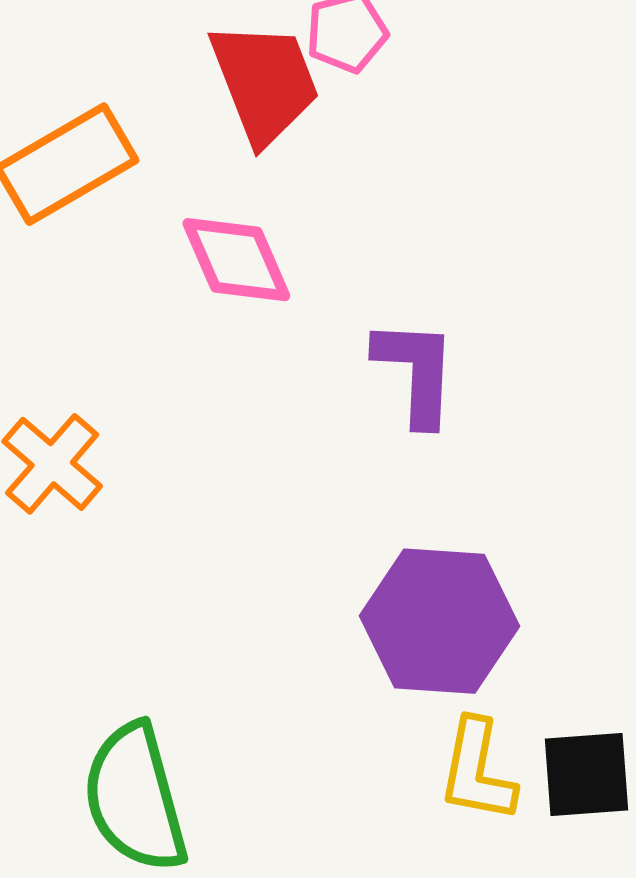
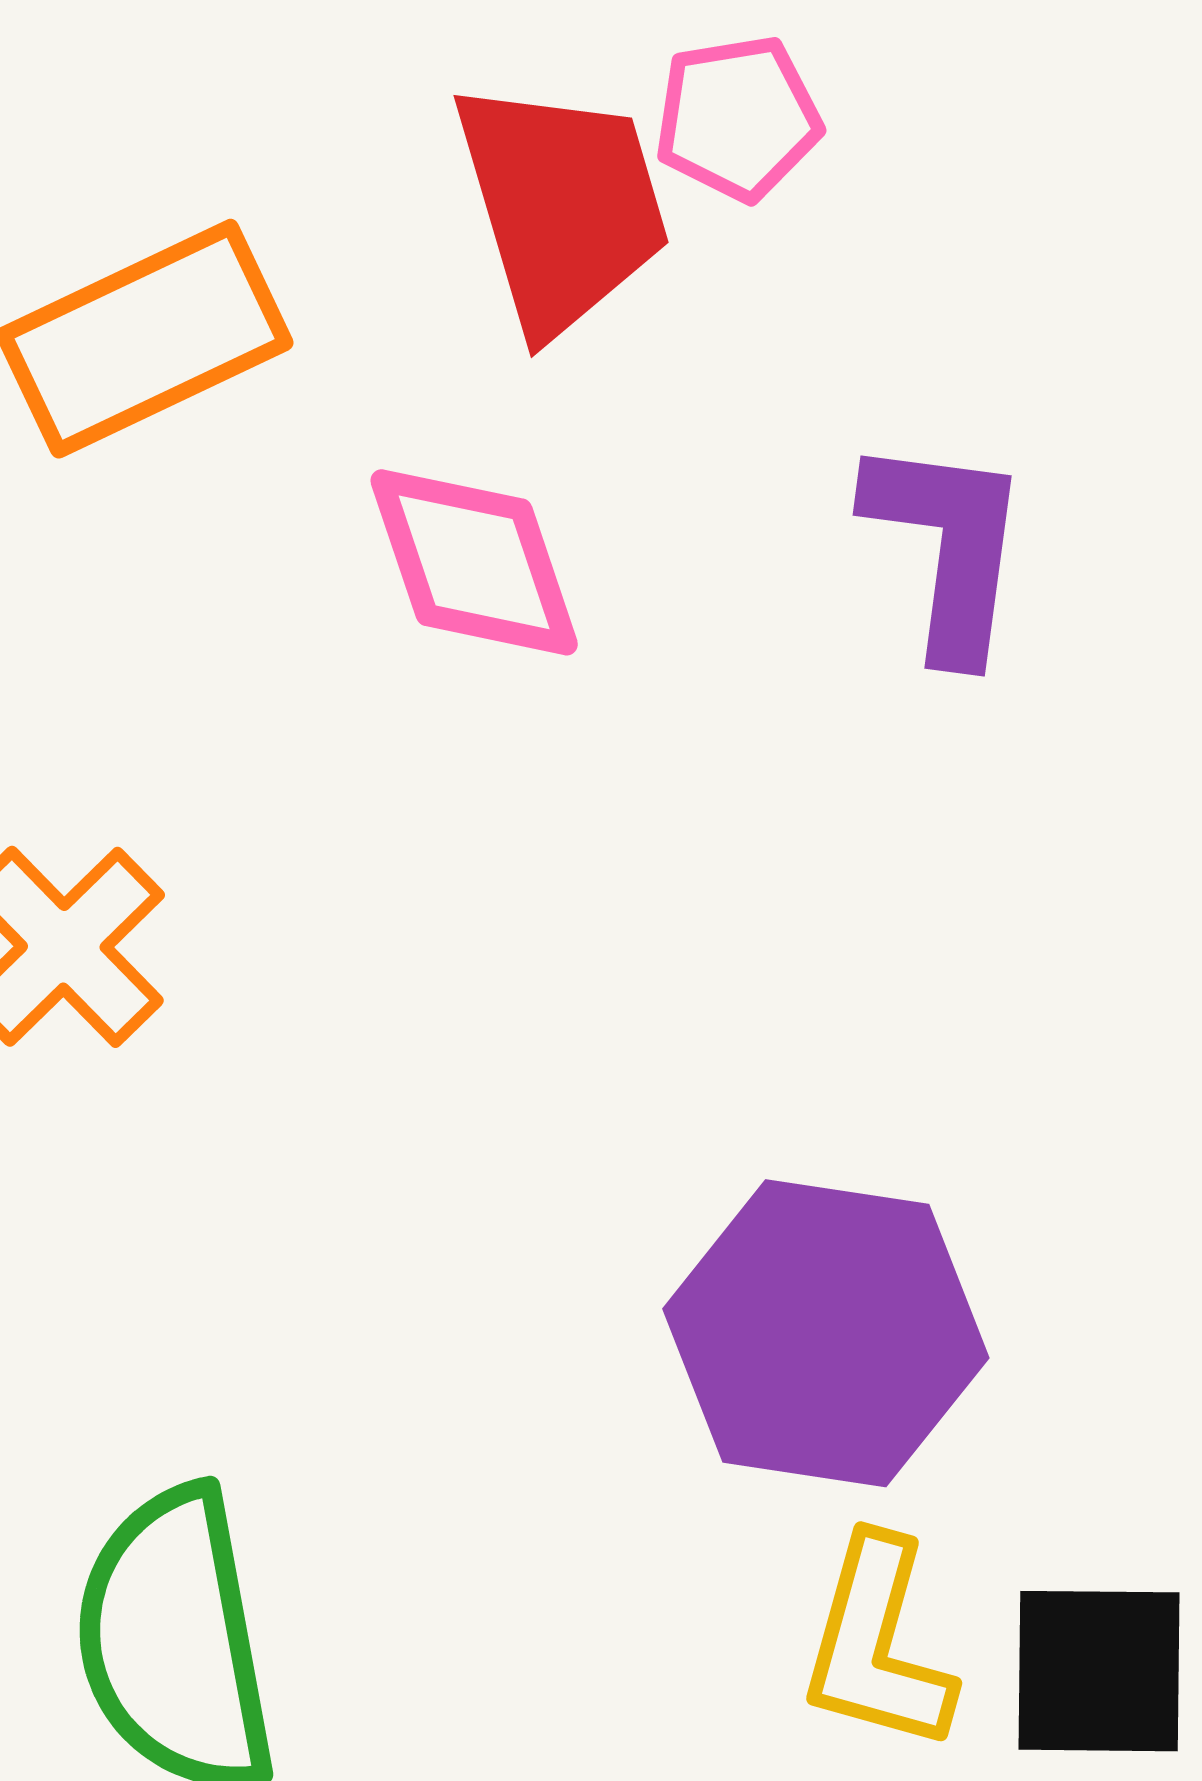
purple L-shape: (416, 372) -> (947, 547), moved

